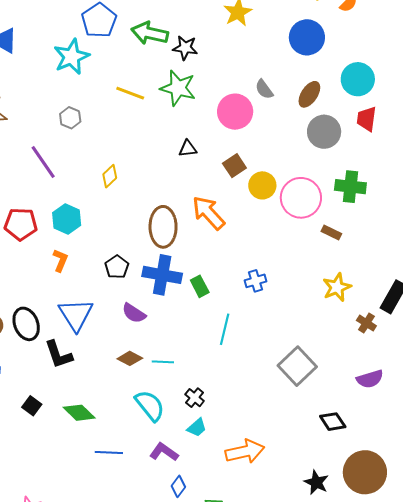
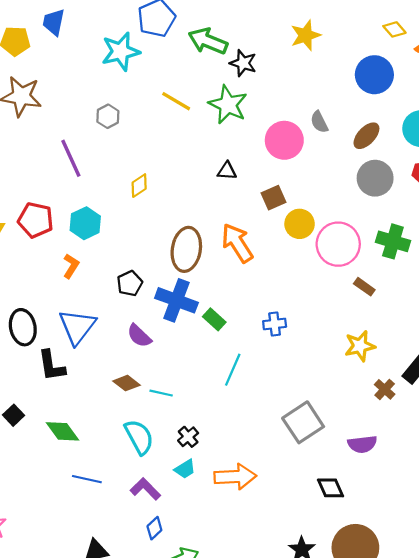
green rectangle: (200, 286) -> (214, 319), turned -30
purple semicircle: (370, 379) -> (362, 444), moved
orange arrow: (245, 451) -> (235, 477), moved

